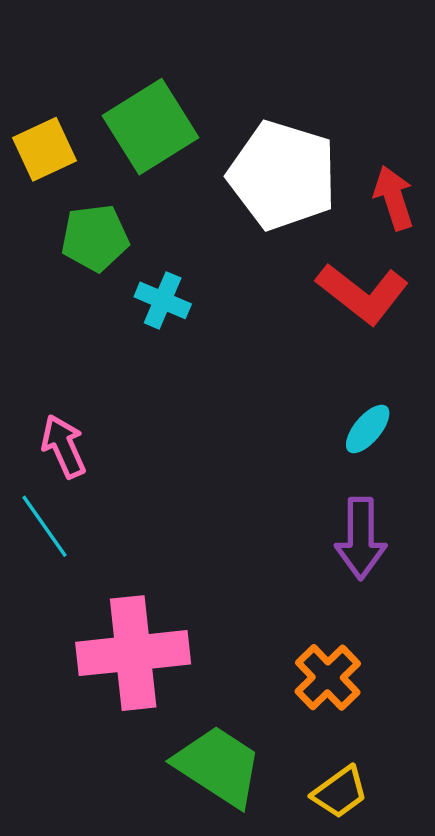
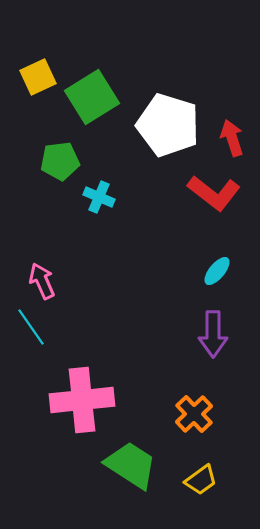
yellow square: (44, 149) -> (38, 77), moved

